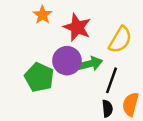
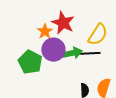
orange star: (43, 15) -> (45, 31), moved
black line: (112, 80) -> (89, 53), moved, turned 65

